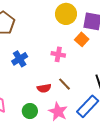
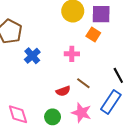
blue cross: (20, 59) -> (32, 56), moved

